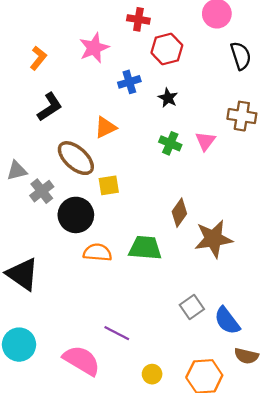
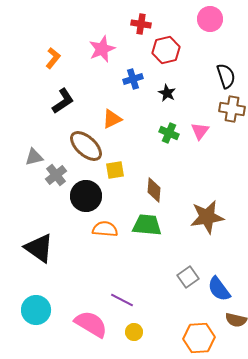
black semicircle: (241, 56) -> (226, 76), moved
brown diamond: (179, 213) -> (154, 190), moved, turned -30
yellow circle: (152, 374) -> (134, 332), moved

